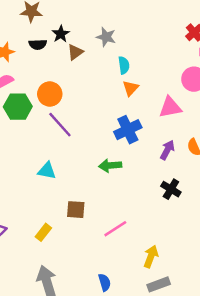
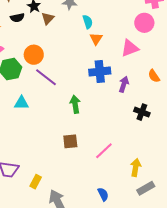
blue cross: (128, 130) -> (100, 72), turned 30
purple arrow: (167, 150) -> (124, 84), moved
green arrow: (110, 165) -> (75, 104), moved, turned 96
cyan triangle: (47, 171) -> (21, 103), moved
yellow rectangle: (43, 232) -> (36, 182), moved

